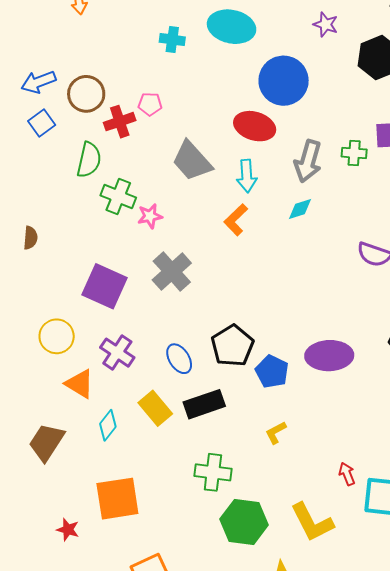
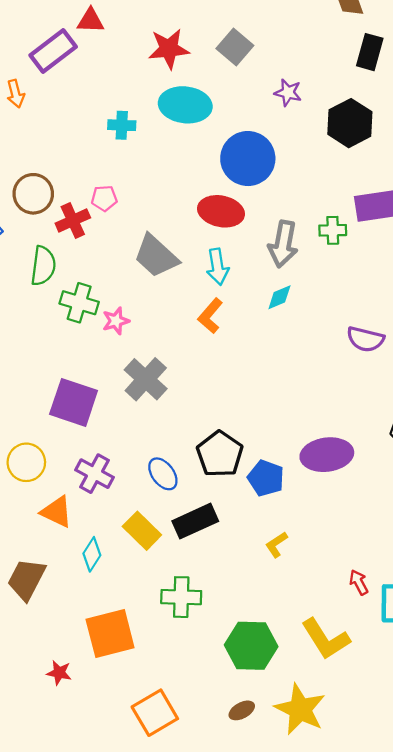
green cross: (213, 472) -> (181, 597), moved

